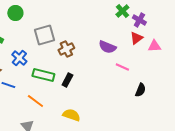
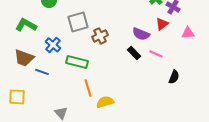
red triangle: (136, 38) -> (162, 24), moved
black rectangle: (67, 80) -> (134, 53), moved, turned -72
orange line: (35, 101) -> (88, 88), moved, turned 36
yellow semicircle: (71, 115) -> (105, 102), turned -36

